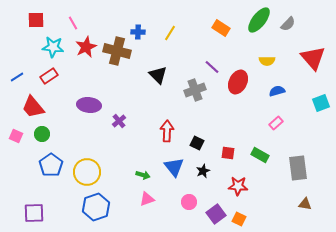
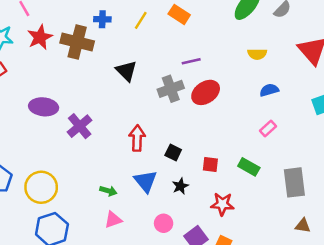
orange rectangle: (221, 28) -> (179, 14), moved
purple line: (212, 67) -> (191, 61), turned -56
red ellipse: (238, 82) -> (206, 92), moved, turned 30
purple cross: (119, 121) -> (80, 126), size x1.5

